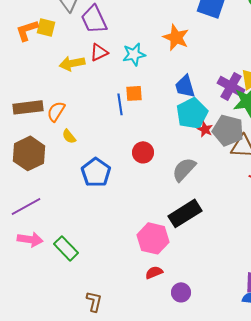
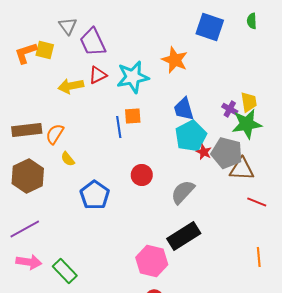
cyan star: (134, 54) -> (133, 77), size x1.4
purple cross: (231, 86) -> (230, 109), size x0.6

